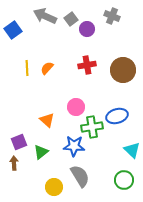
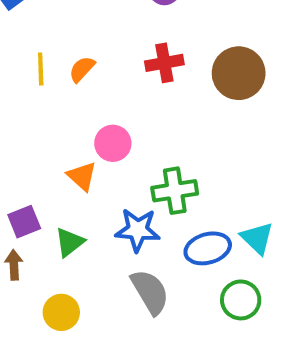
pink circle: (76, 107) -> (113, 143), moved
blue ellipse: (117, 116) -> (208, 248), moved
yellow circle: (54, 187) -> (61, 312), moved

